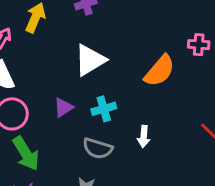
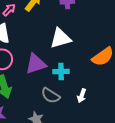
purple triangle: (63, 107) -> (36, 64), size x1.6

